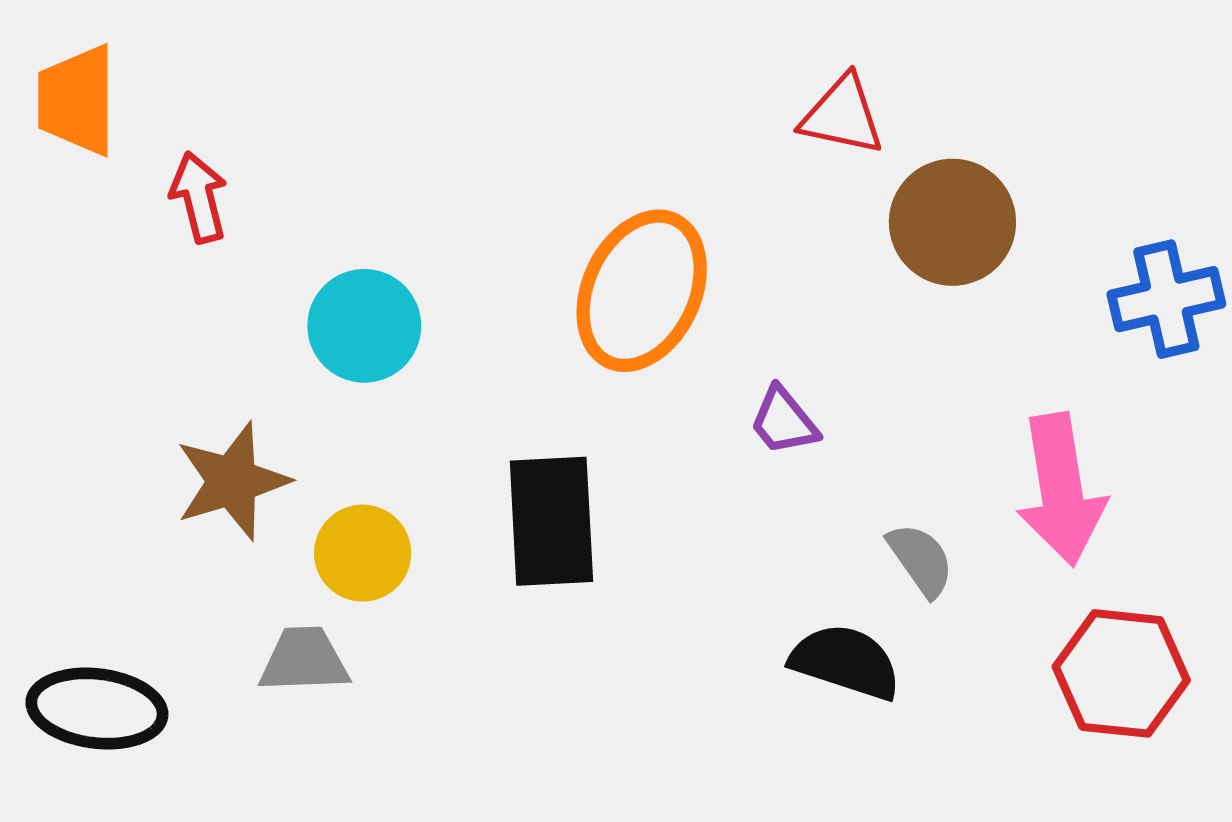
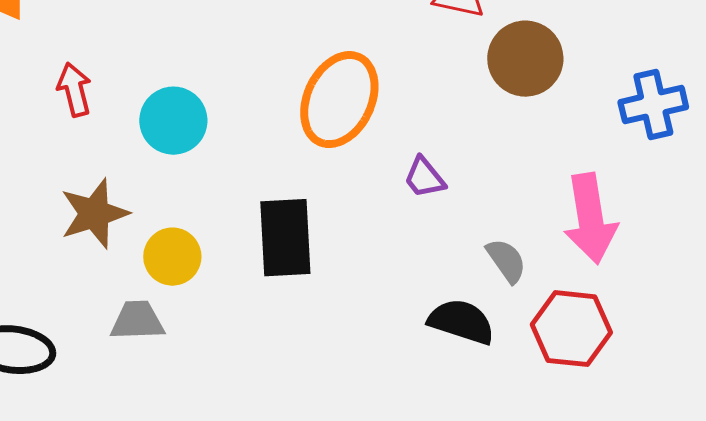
red arrow: (199, 197) -> (74, 90), moved
red hexagon: (1121, 673) -> (571, 329), moved

